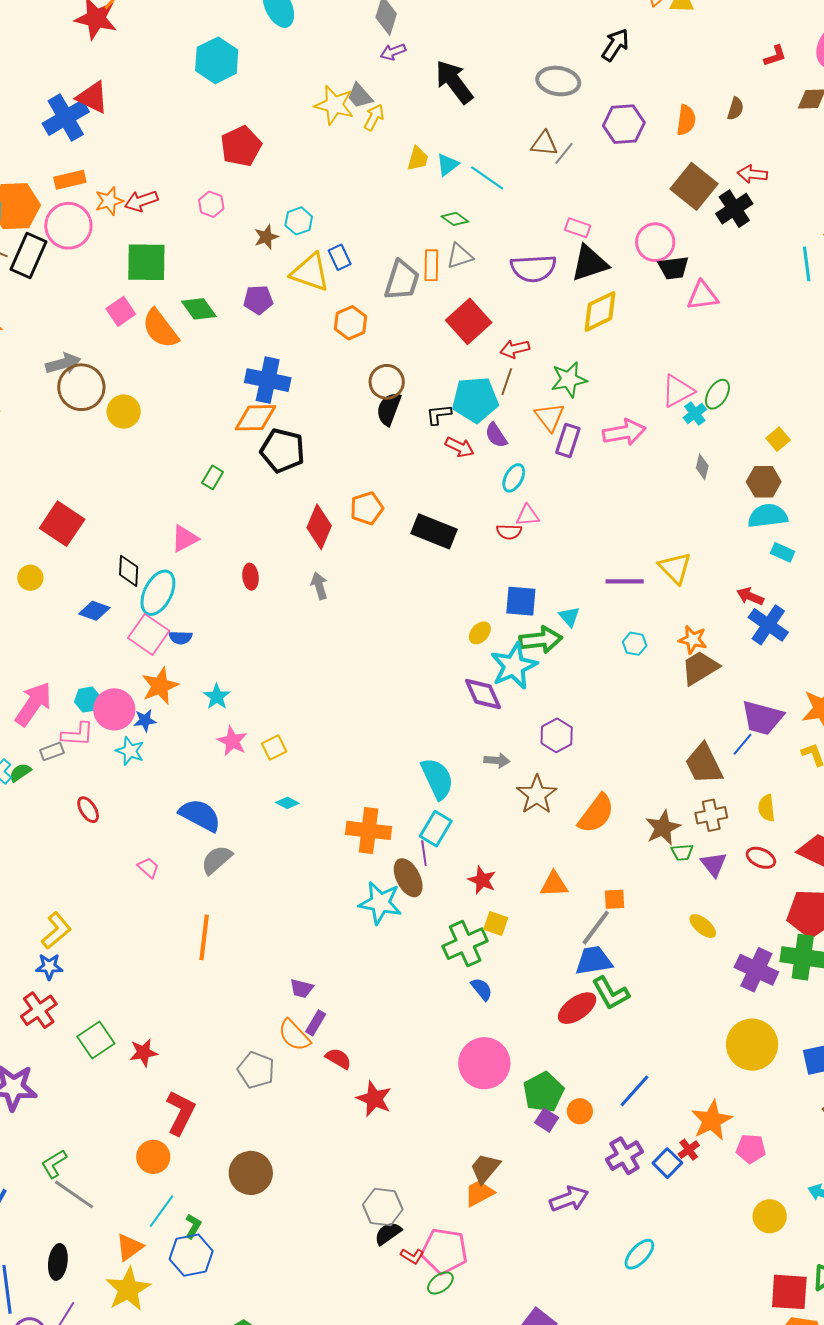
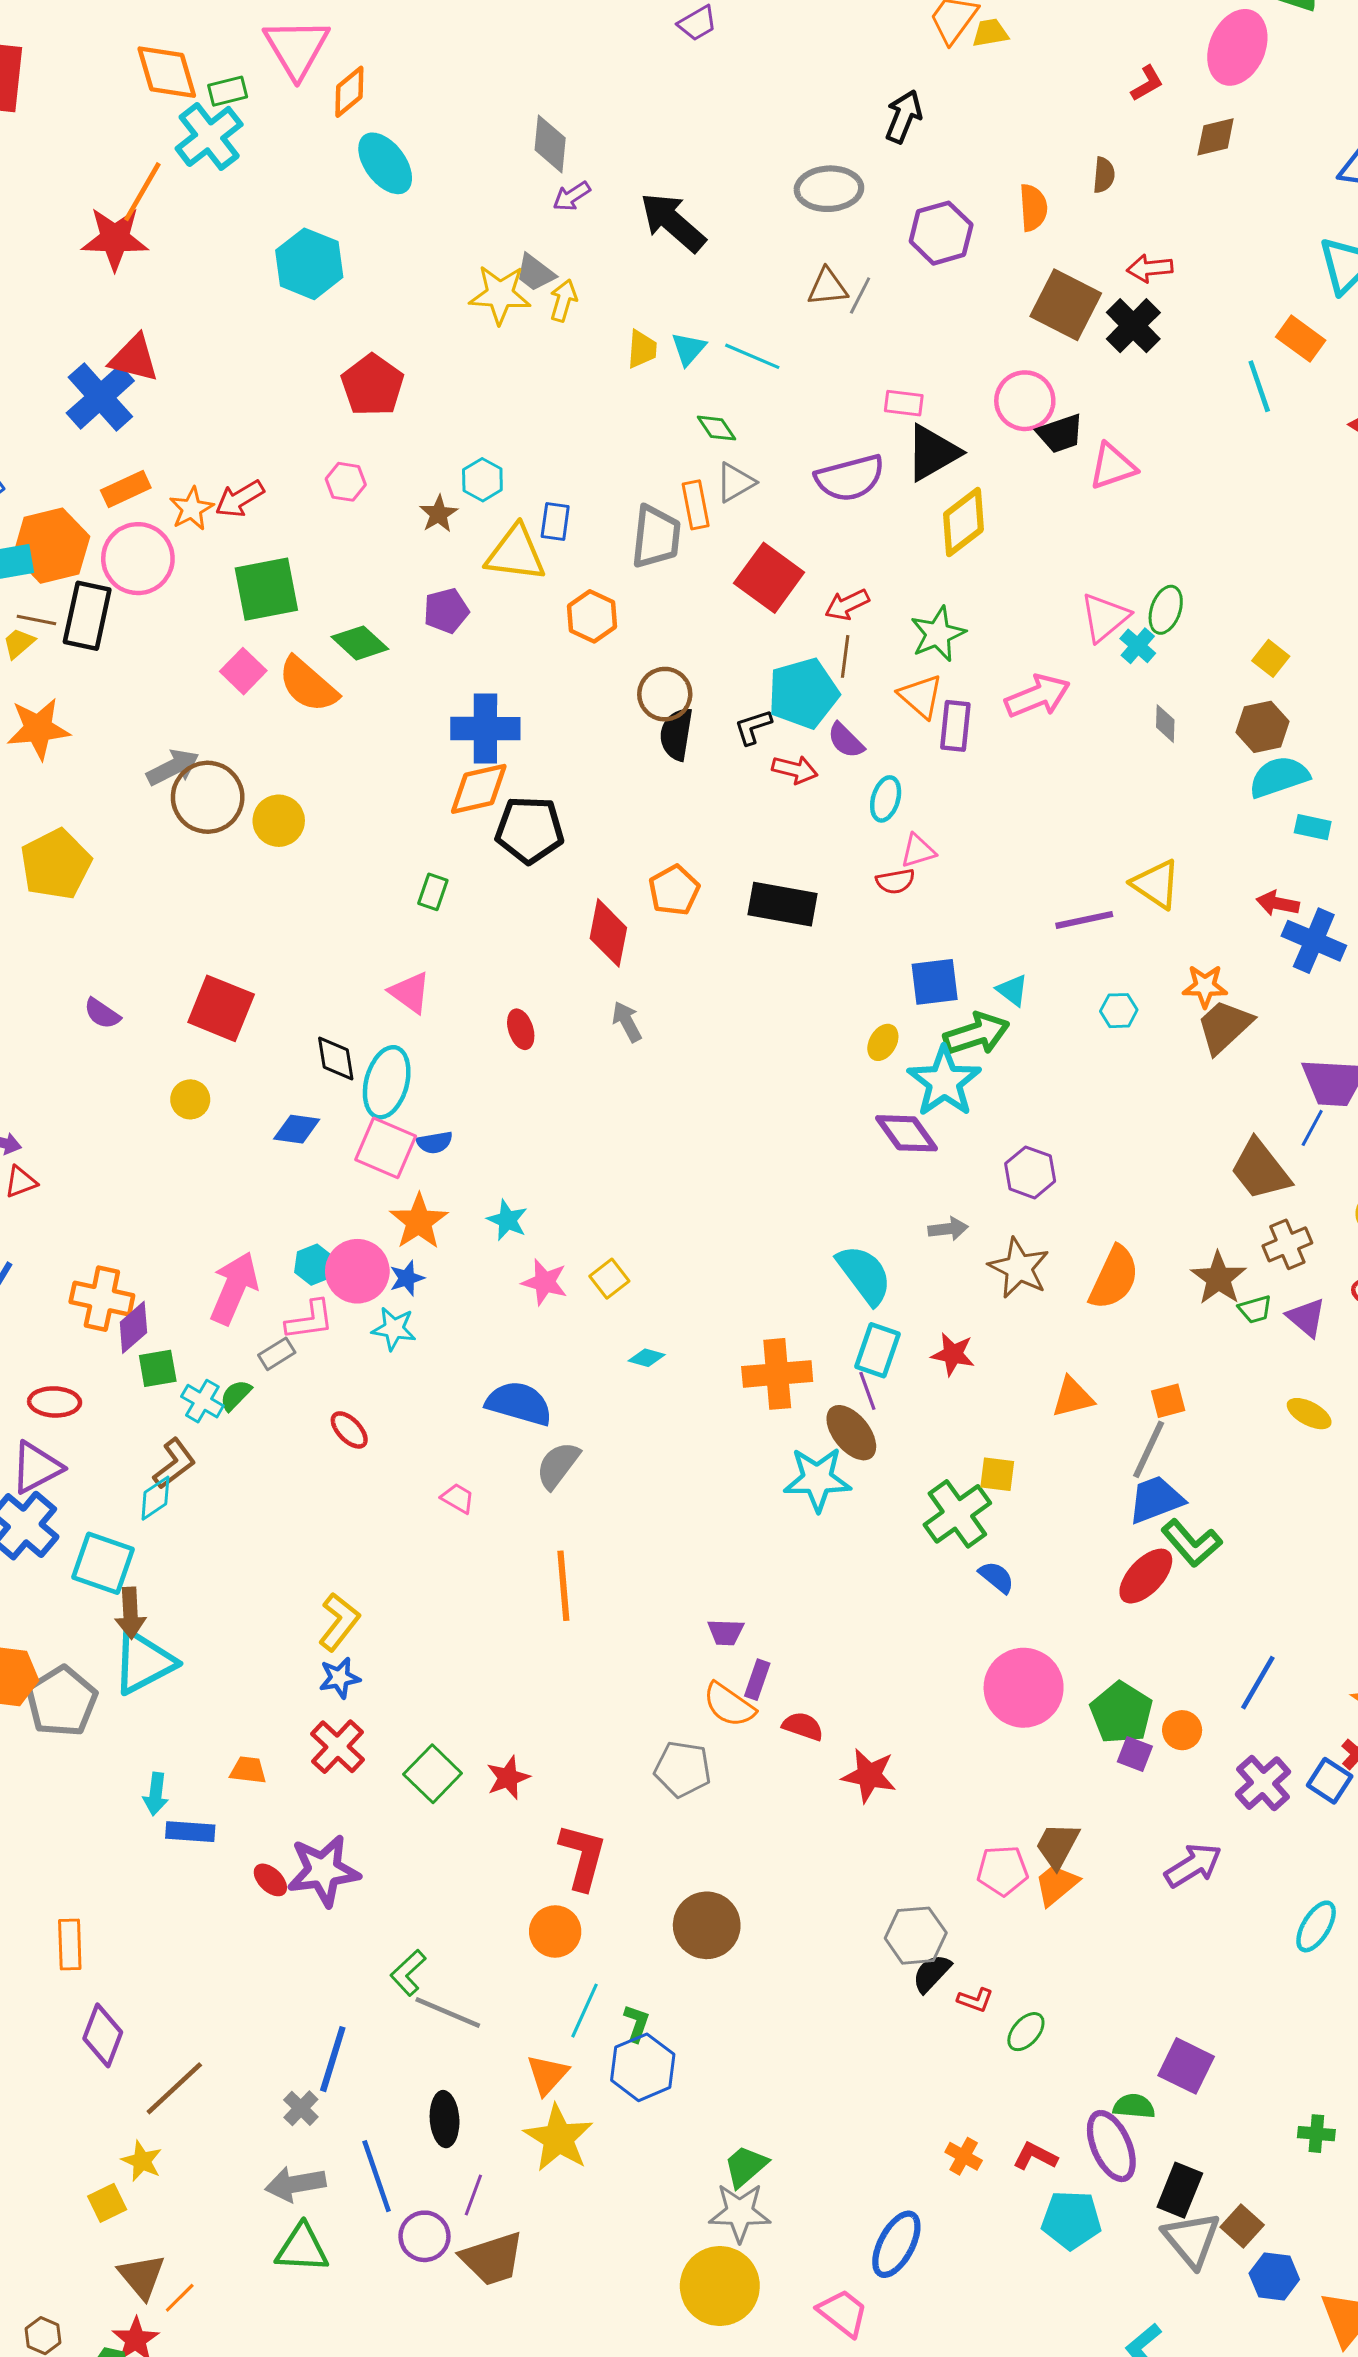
green diamond: (455, 219) -> (716, 428), turned 32
blue rectangle: (340, 257) -> (555, 522), turned 45
pink triangle: (185, 539) -> (410, 993), turned -44
red star: (482, 880) -> (953, 1354), moved
pink pentagon: (444, 1251) -> (1003, 1871), moved, size x0.7

